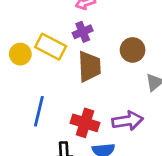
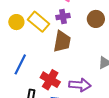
brown circle: (133, 50) -> (96, 19), moved

